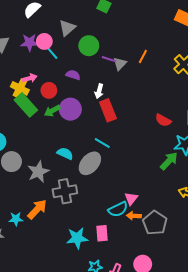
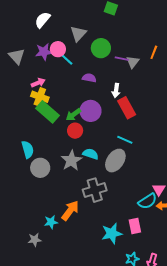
pink arrow: (30, 78) -> (38, 83), moved
red circle: (49, 90) -> (75, 131), moved
gray star: (38, 172) -> (71, 161), moved

